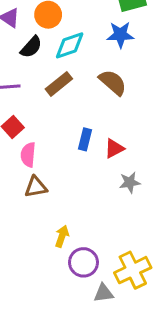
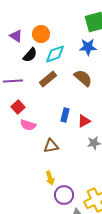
pink semicircle: (28, 155) -> (28, 125), turned -77
brown triangle: (36, 187) -> (51, 146), moved
yellow arrow: (62, 236) -> (50, 178), turned 144

